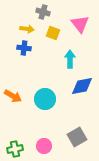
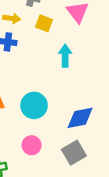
blue diamond: (82, 86) -> (80, 118), moved
pink circle: (44, 146) -> (32, 145), moved

